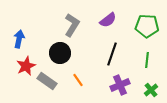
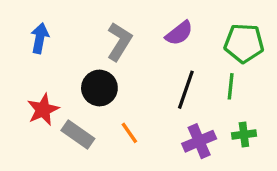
blue arrow: (19, 39) -> (40, 38), moved
green line: (147, 60) -> (231, 86), moved
green cross: (151, 90) -> (244, 134), moved, turned 32

